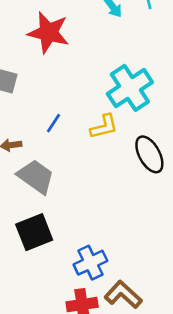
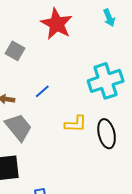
yellow L-shape: (104, 127) -> (76, 124), moved

